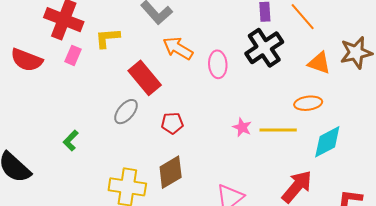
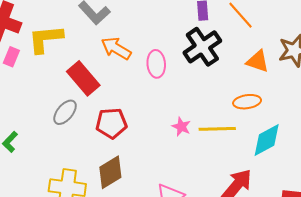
yellow L-shape: (107, 38) -> (46, 39), size x1.4
red pentagon: (172, 123) -> (111, 123), size x1.4

